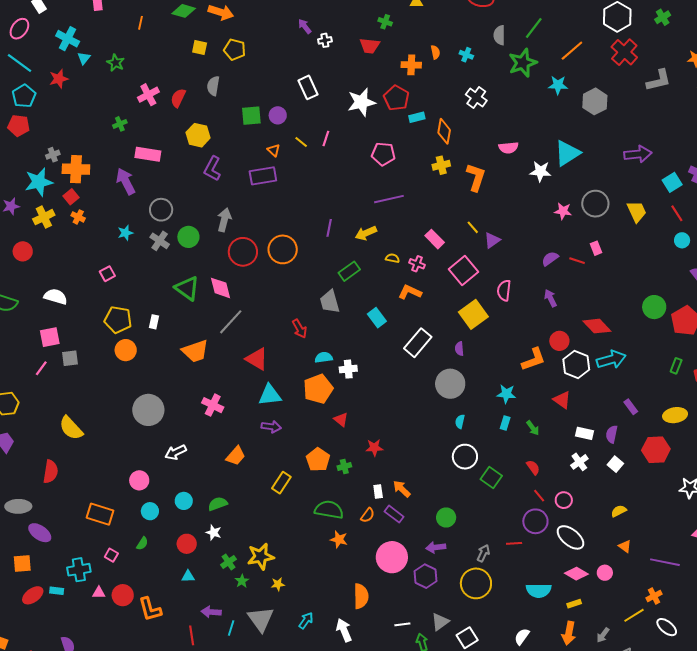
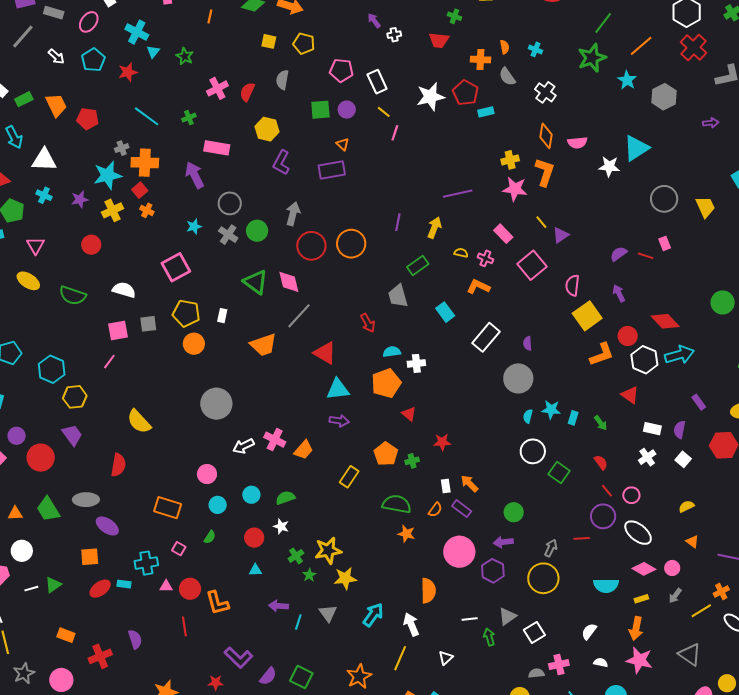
gray semicircle: (499, 35) -> (507, 77), moved, turned -36
cyan line: (20, 63) -> (147, 116), moved
cyan star: (558, 85) -> (627, 80), turned 30
cyan pentagon: (24, 96) -> (93, 60), moved
orange diamond: (444, 131) -> (546, 136), moved
yellow line: (301, 142) -> (384, 112), moved
pink pentagon: (383, 154) -> (341, 70), moved
purple arrow: (638, 154) -> (711, 123), moved, size x0.6
pink star: (563, 211) -> (515, 189), moved, size x1.4
yellow arrow: (366, 233) -> (434, 228), turned 135
pink square: (107, 274) -> (176, 267), size x1.8
yellow square: (473, 314) -> (587, 316), moved
gray square: (70, 358) -> (148, 324), moved
cyan star: (506, 394) -> (551, 410), moved
pink cross: (213, 405) -> (275, 440), moved
yellow star: (278, 584) -> (345, 578), size x1.6
gray triangle: (261, 619) -> (328, 613), size x0.7
cyan arrow: (306, 621) -> (373, 615), size x1.4
red line: (192, 635) -> (184, 626), moved
gray arrow: (603, 635) -> (675, 596), moved

